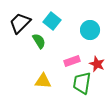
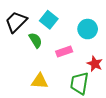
pink rectangle: (72, 61) -> (64, 51), moved

